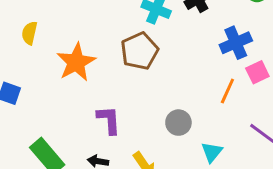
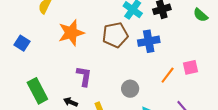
blue cross: (236, 43) -> (149, 41), moved

